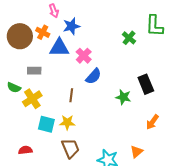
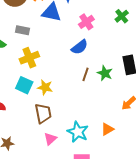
pink cross: (84, 56) -> (86, 22), moved
brown line: (71, 95) -> (85, 74), moved
yellow cross: (32, 99) -> (29, 58), moved

